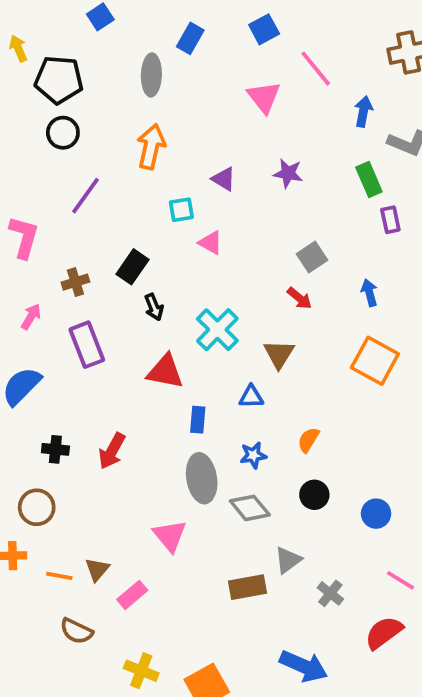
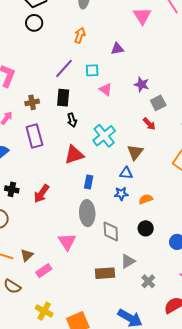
orange arrow: (151, 147) -> (80, 35), size x0.7
purple star: (288, 173) -> (142, 84), moved
purple triangle: (224, 179) -> (117, 49), moved, turned -48
purple line: (86, 196) -> (64, 68), moved
black rectangle: (132, 267) -> (63, 98), turned -36
red triangle: (165, 372) -> (74, 155), turned -35
blue triangle: (251, 397) -> (126, 173), moved
orange semicircle: (308, 440) -> (146, 199), turned 32
blue star: (253, 455) -> (121, 194), moved
gray diamond: (250, 508) -> (111, 232), turned 30

